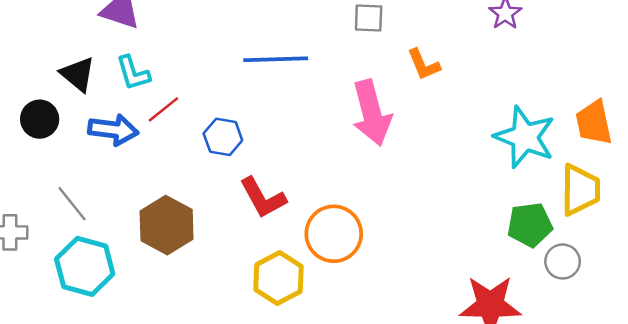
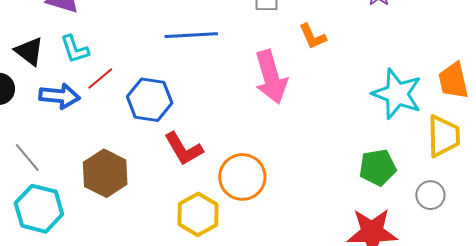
blue hexagon: (223, 137) -> (150, 100), size x1.4
green pentagon: (530, 225) -> (378, 167), moved

